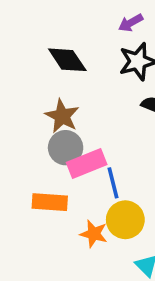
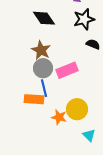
pink rectangle: (87, 163) -> (67, 70), moved
blue line: (113, 183) -> (44, 88), moved

